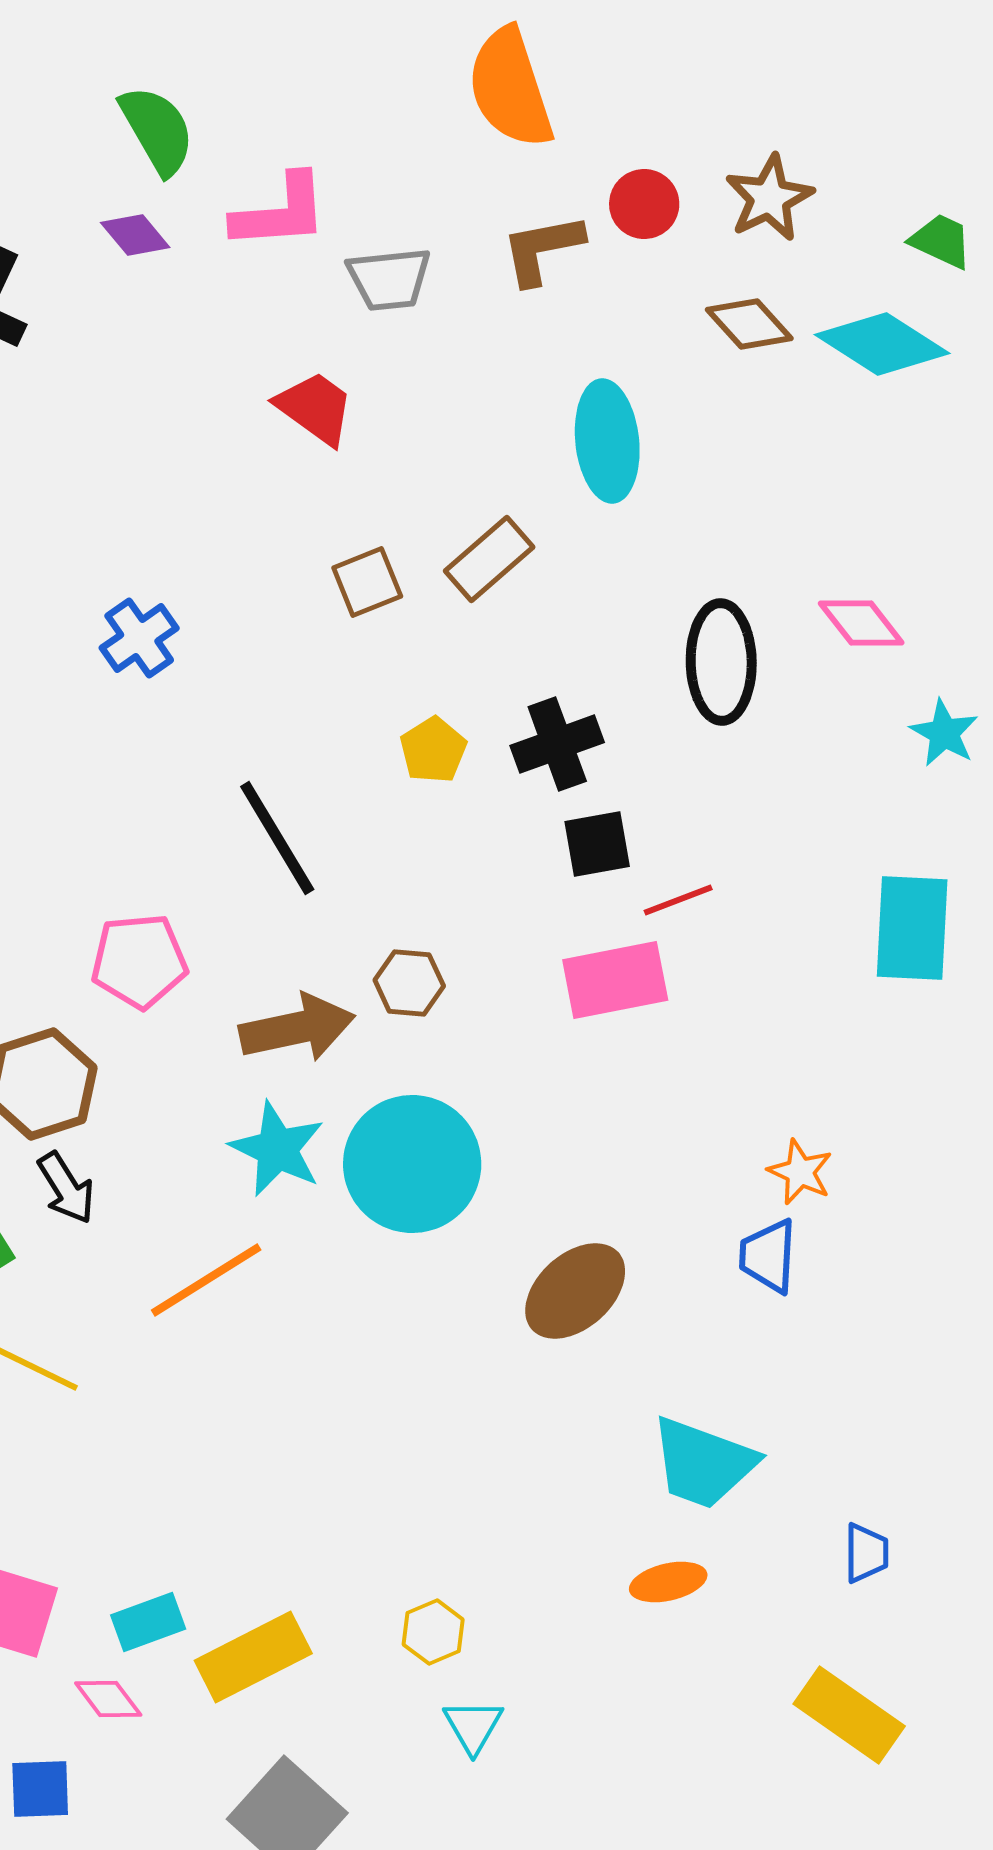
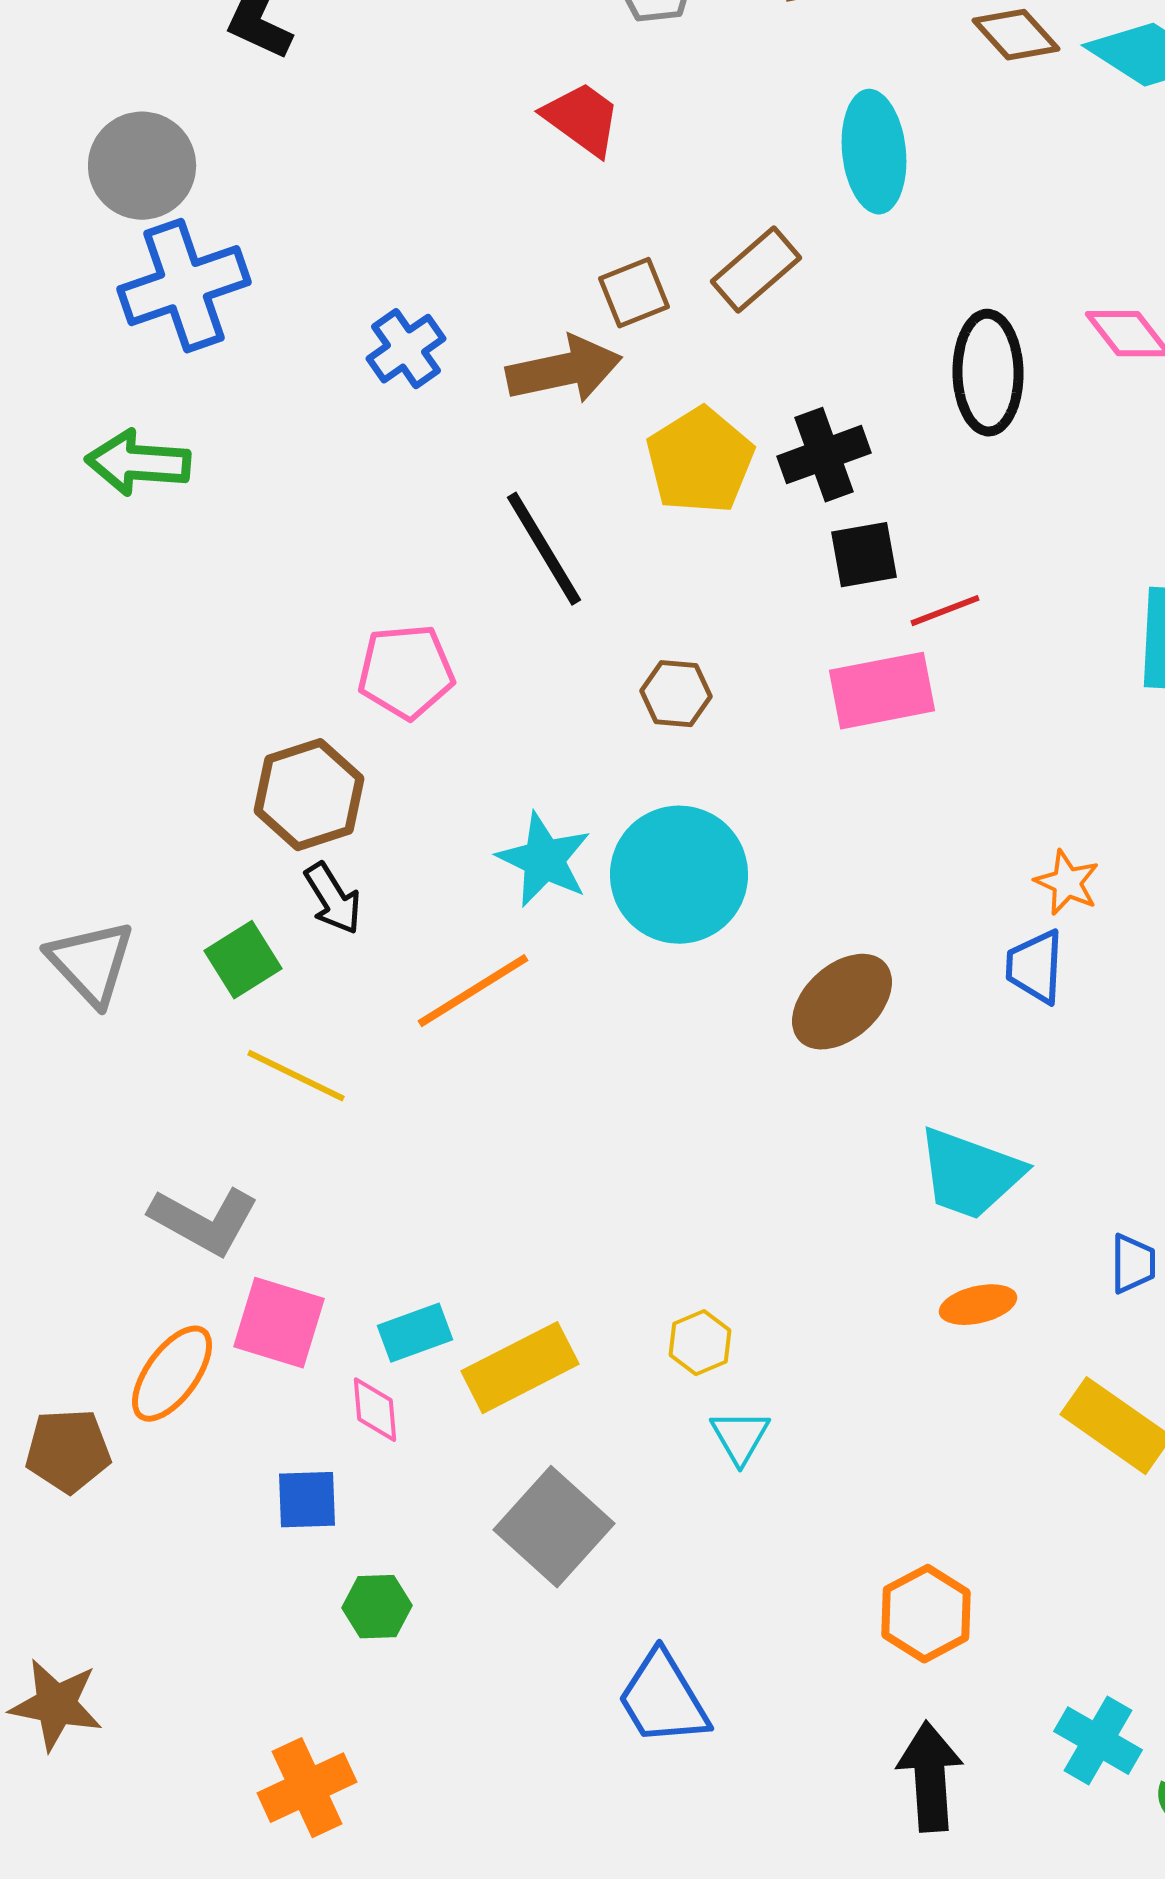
yellow pentagon: (433, 750) -> (700, 461), size x1.6
brown arrow: (297, 1028) -> (564, 370), moved
orange ellipse: (668, 1582) -> (978, 1305), moved
pink diamond: (108, 1699) -> (375, 1410), turned 32

